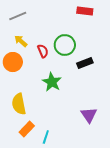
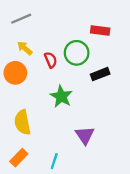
red rectangle: (85, 11) -> (100, 30), moved
purple triangle: (89, 115) -> (85, 135), moved
orange rectangle: (27, 129) -> (19, 158), moved

